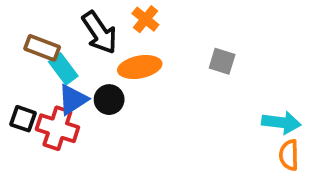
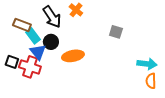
orange ellipse: (140, 67) -> (73, 56), moved
blue triangle: (73, 100) -> (38, 52), turned -36
black circle: (109, 100) -> (51, 42), moved

